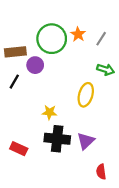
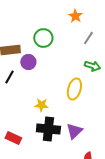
orange star: (78, 34) -> (75, 16), moved
green circle: (52, 39) -> (43, 38), size x0.7

